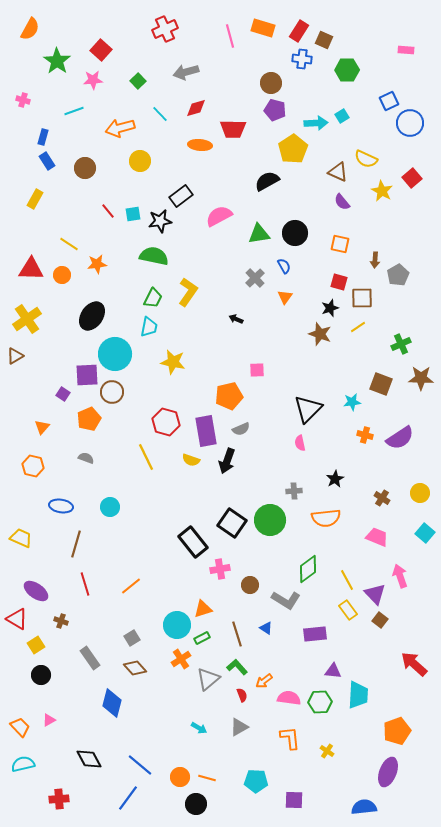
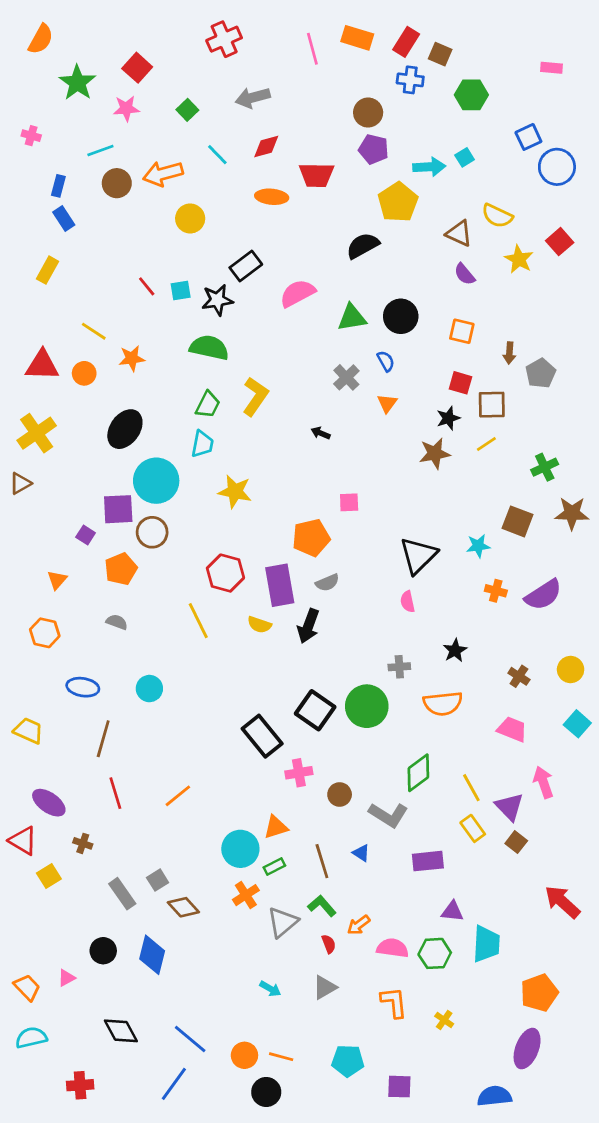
brown circle: (85, 168) -> (117, 183), moved
brown star: (320, 334) -> (435, 453), turned -30
gray square: (132, 638) -> (158, 880), moved
black circle: (41, 675) -> (103, 951), moved

